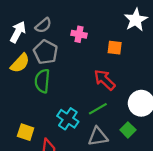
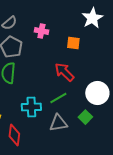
cyan cross: (68, 119) -> (31, 107), turned -36

